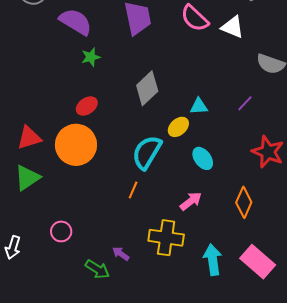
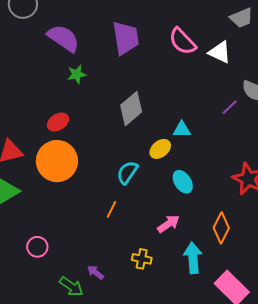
purple line: (245, 103) -> (230, 107), moved
red ellipse: (87, 106) -> (58, 122), moved
cyan semicircle: (147, 152) -> (127, 172), size x0.7
yellow cross: (166, 238) -> (142, 259), size x0.6
cyan arrow: (213, 260) -> (193, 258), moved

